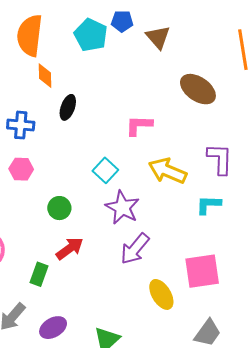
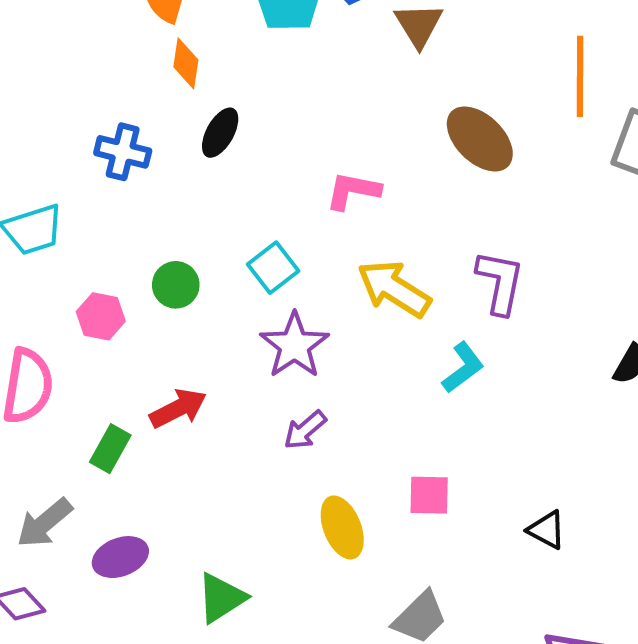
pink hexagon: (21, 169) -> (101, 316), moved
cyan L-shape: (208, 205) -> (463, 368), turned 132
green circle: (59, 208) -> (176, 285), moved
purple arrow: (135, 249) -> (305, 430), size x0.7
pink square: (202, 271) -> (429, 495), size x0.6

